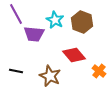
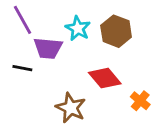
black line: (16, 71) -> (22, 68), moved

